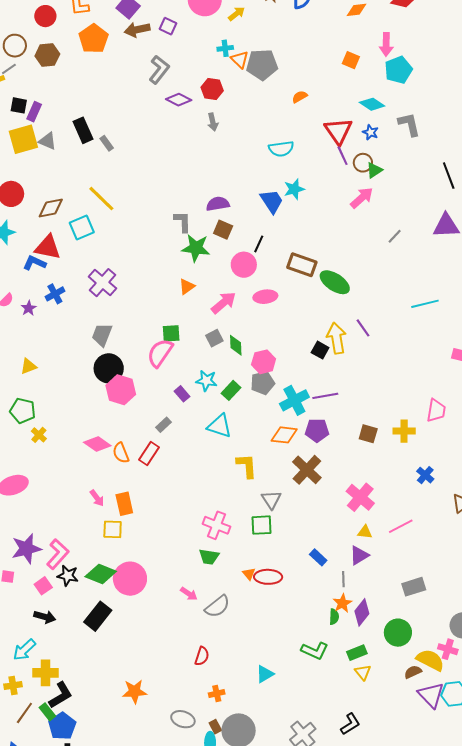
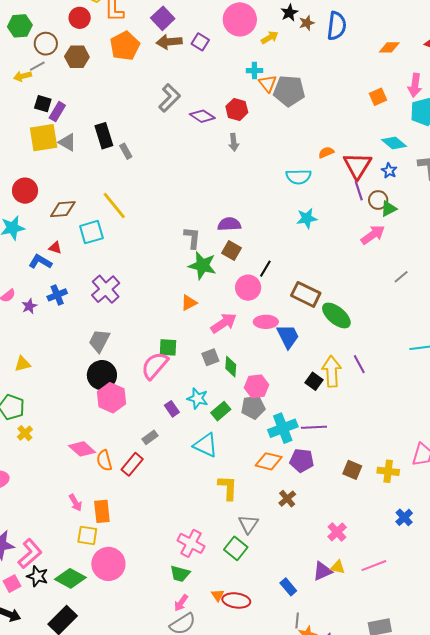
orange square: (351, 60) -> (378, 97), turned 36
gray L-shape: (159, 70) -> (169, 98), moved
orange semicircle: (300, 97) -> (326, 152), moved
blue trapezoid: (272, 201) -> (288, 336), moved
red triangle: (48, 247) -> (55, 248), size x0.5
brown cross: (307, 470) -> (287, 499), size x0.6
pink cross: (360, 497) -> (337, 532), size x0.7
green square: (262, 525) -> (236, 548), turned 35
purple triangle: (359, 555) -> (322, 571), moved
pink circle: (130, 579) -> (108, 564), moved
gray line: (343, 579) -> (297, 621), moved
pink arrow: (189, 594) -> (181, 603), moved, turned 84

